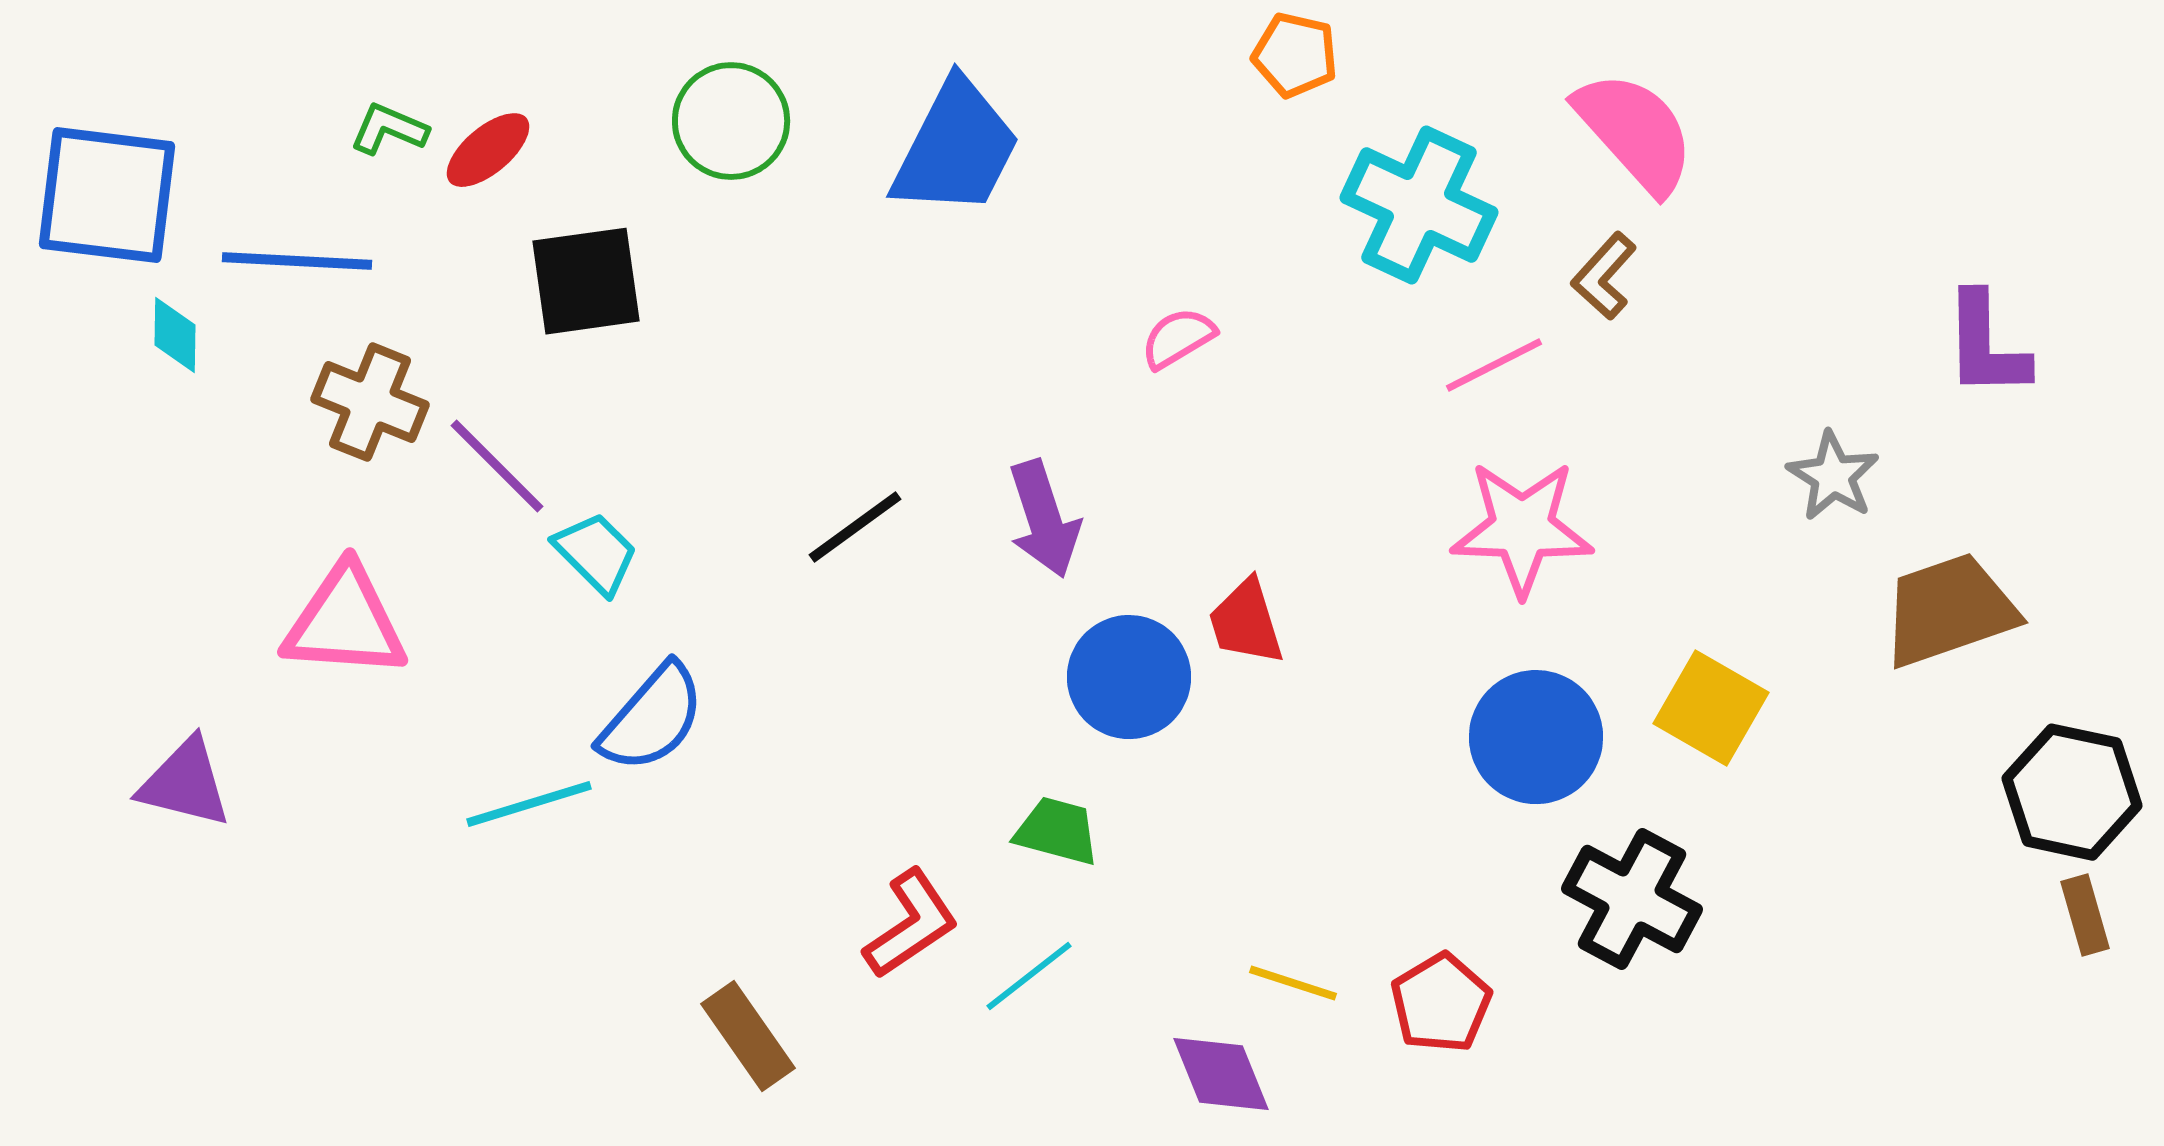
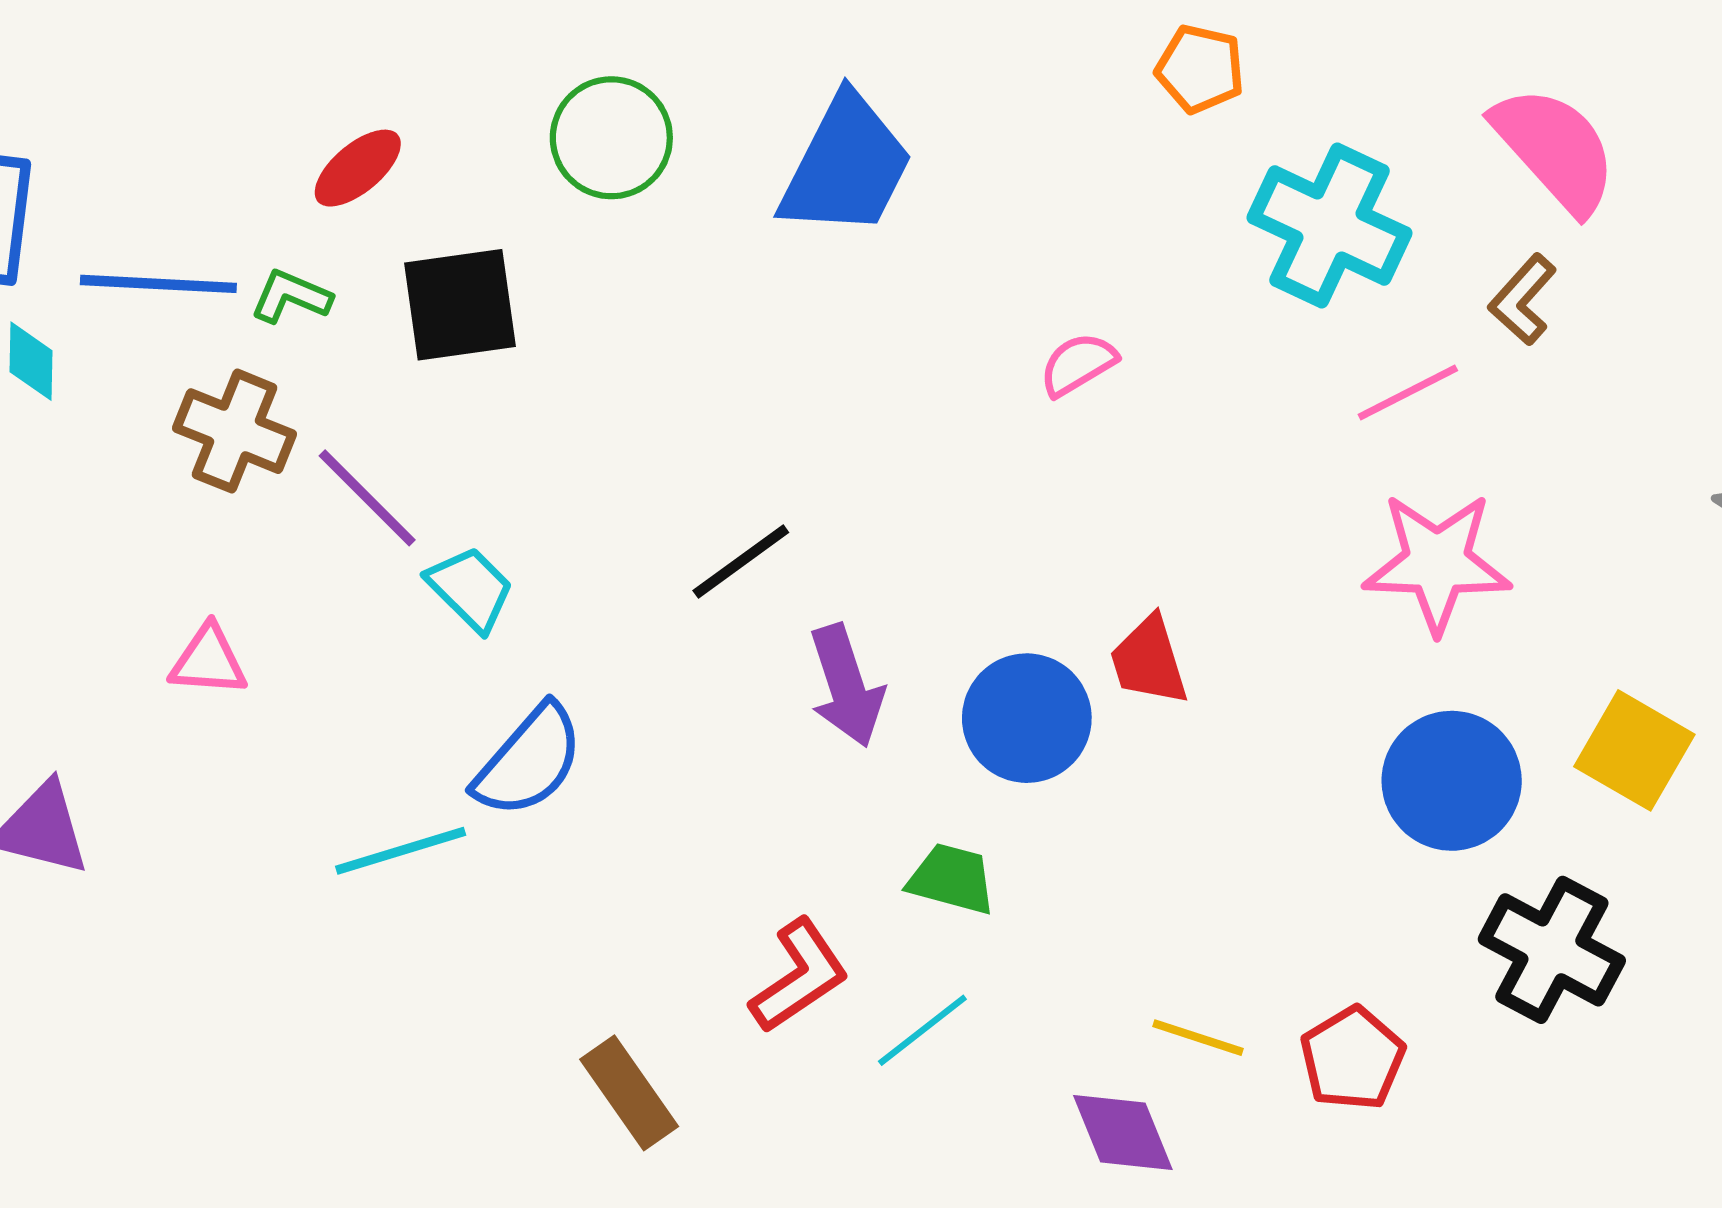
green L-shape: (389, 129) -> (291, 296), moved
purple arrow: (1044, 519) -> (846, 686), moved
pink triangle: (345, 622) -> (208, 661), size x0.6

